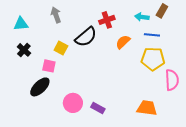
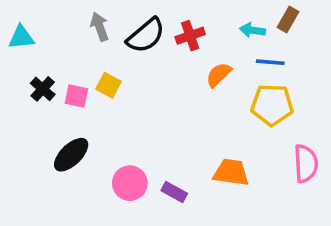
cyan triangle: (21, 24) -> (21, 37), moved
black semicircle: (86, 37) -> (146, 36), moved
pink square: (49, 66) -> (76, 96), moved
pink semicircle: (172, 80) -> (306, 164), moved
orange trapezoid: (147, 108) -> (231, 172), moved

